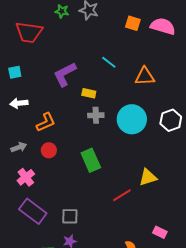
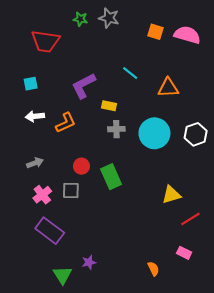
orange L-shape: (46, 122) -> (66, 123), moved
red circle: (49, 150) -> (81, 166), moved
red line: (122, 195) -> (190, 219), moved
gray square: (70, 216) -> (71, 190), moved

